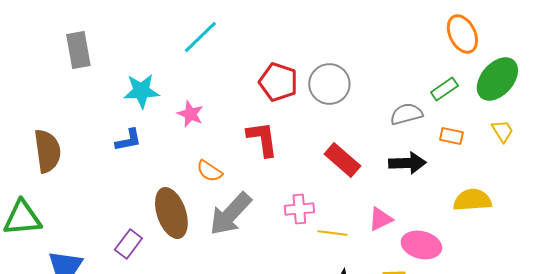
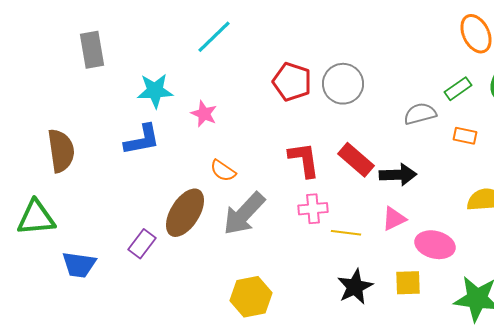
red L-shape: (262, 139) -> (304, 160), moved
blue L-shape: (128, 140) -> (142, 140), size x1.4
black arrow: (407, 163) -> (398, 175), moved
brown ellipse: (171, 213) -> (185, 213), turned 51

